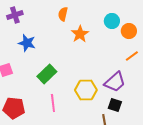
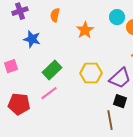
orange semicircle: (63, 14) -> (55, 15), moved
yellow hexagon: (86, 90) -> (91, 73), moved
pink line: (53, 103) -> (49, 93), moved, turned 60

